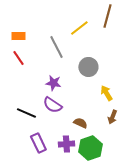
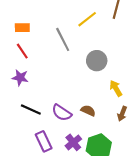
purple star: (53, 83) -> (20, 78), moved
purple semicircle: (52, 105) -> (62, 113), moved
brown semicircle: (80, 123) -> (88, 111), moved
purple cross: (66, 144) -> (73, 142), turned -35

